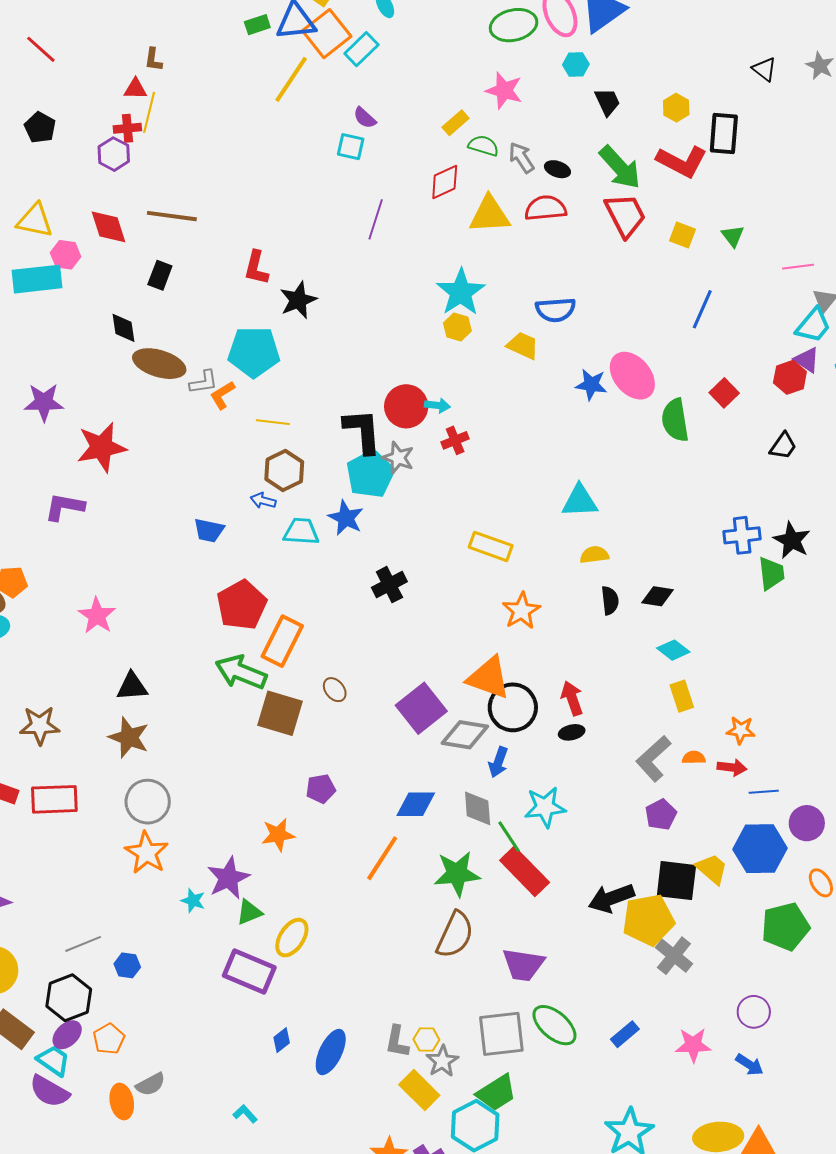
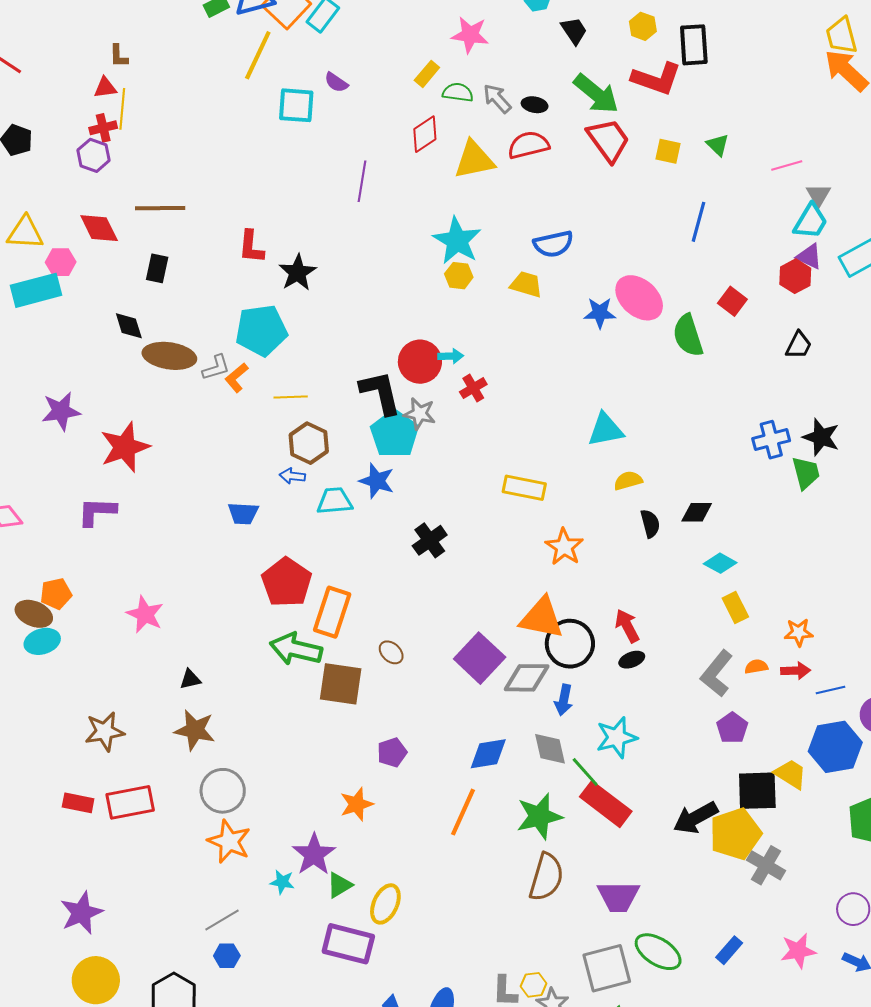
cyan square: (351, 147) -> (296, 105), moved, size x1.4
black triangle: (132, 686) -> (190, 679), size x0.7
gray line: (83, 944) -> (222, 920), moved

